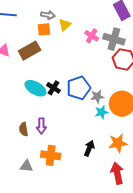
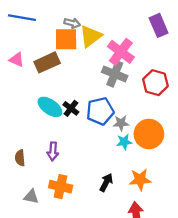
yellow triangle: (65, 25) -> (91, 36), size x1.5
orange square: (44, 29) -> (66, 39), size x1.5
pink cross: (92, 36) -> (121, 52), size x1.6
gray cross: (114, 39) -> (115, 74), moved
brown semicircle: (24, 129) -> (20, 158), moved

